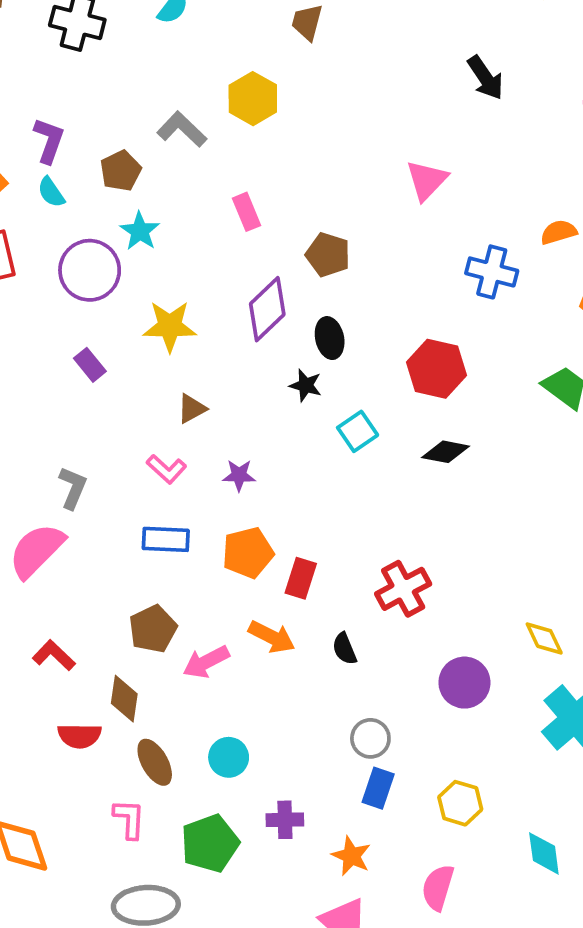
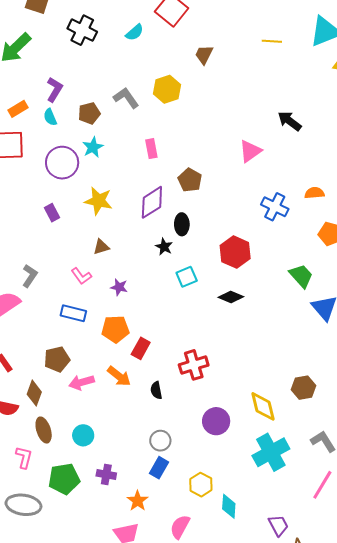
black arrow: (485, 78) -> (290, 121), moved, turned 150
yellow diamond: (544, 638) -> (263, 406), size x1.4
cyan diamond: (544, 853) -> (229, 506), moved

